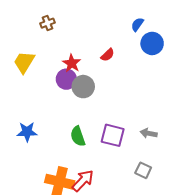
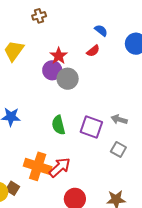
blue semicircle: (137, 24) -> (101, 30), moved, turned 88
gray arrow: (149, 133) -> (119, 119), moved
gray square: (143, 170) -> (118, 149), moved

